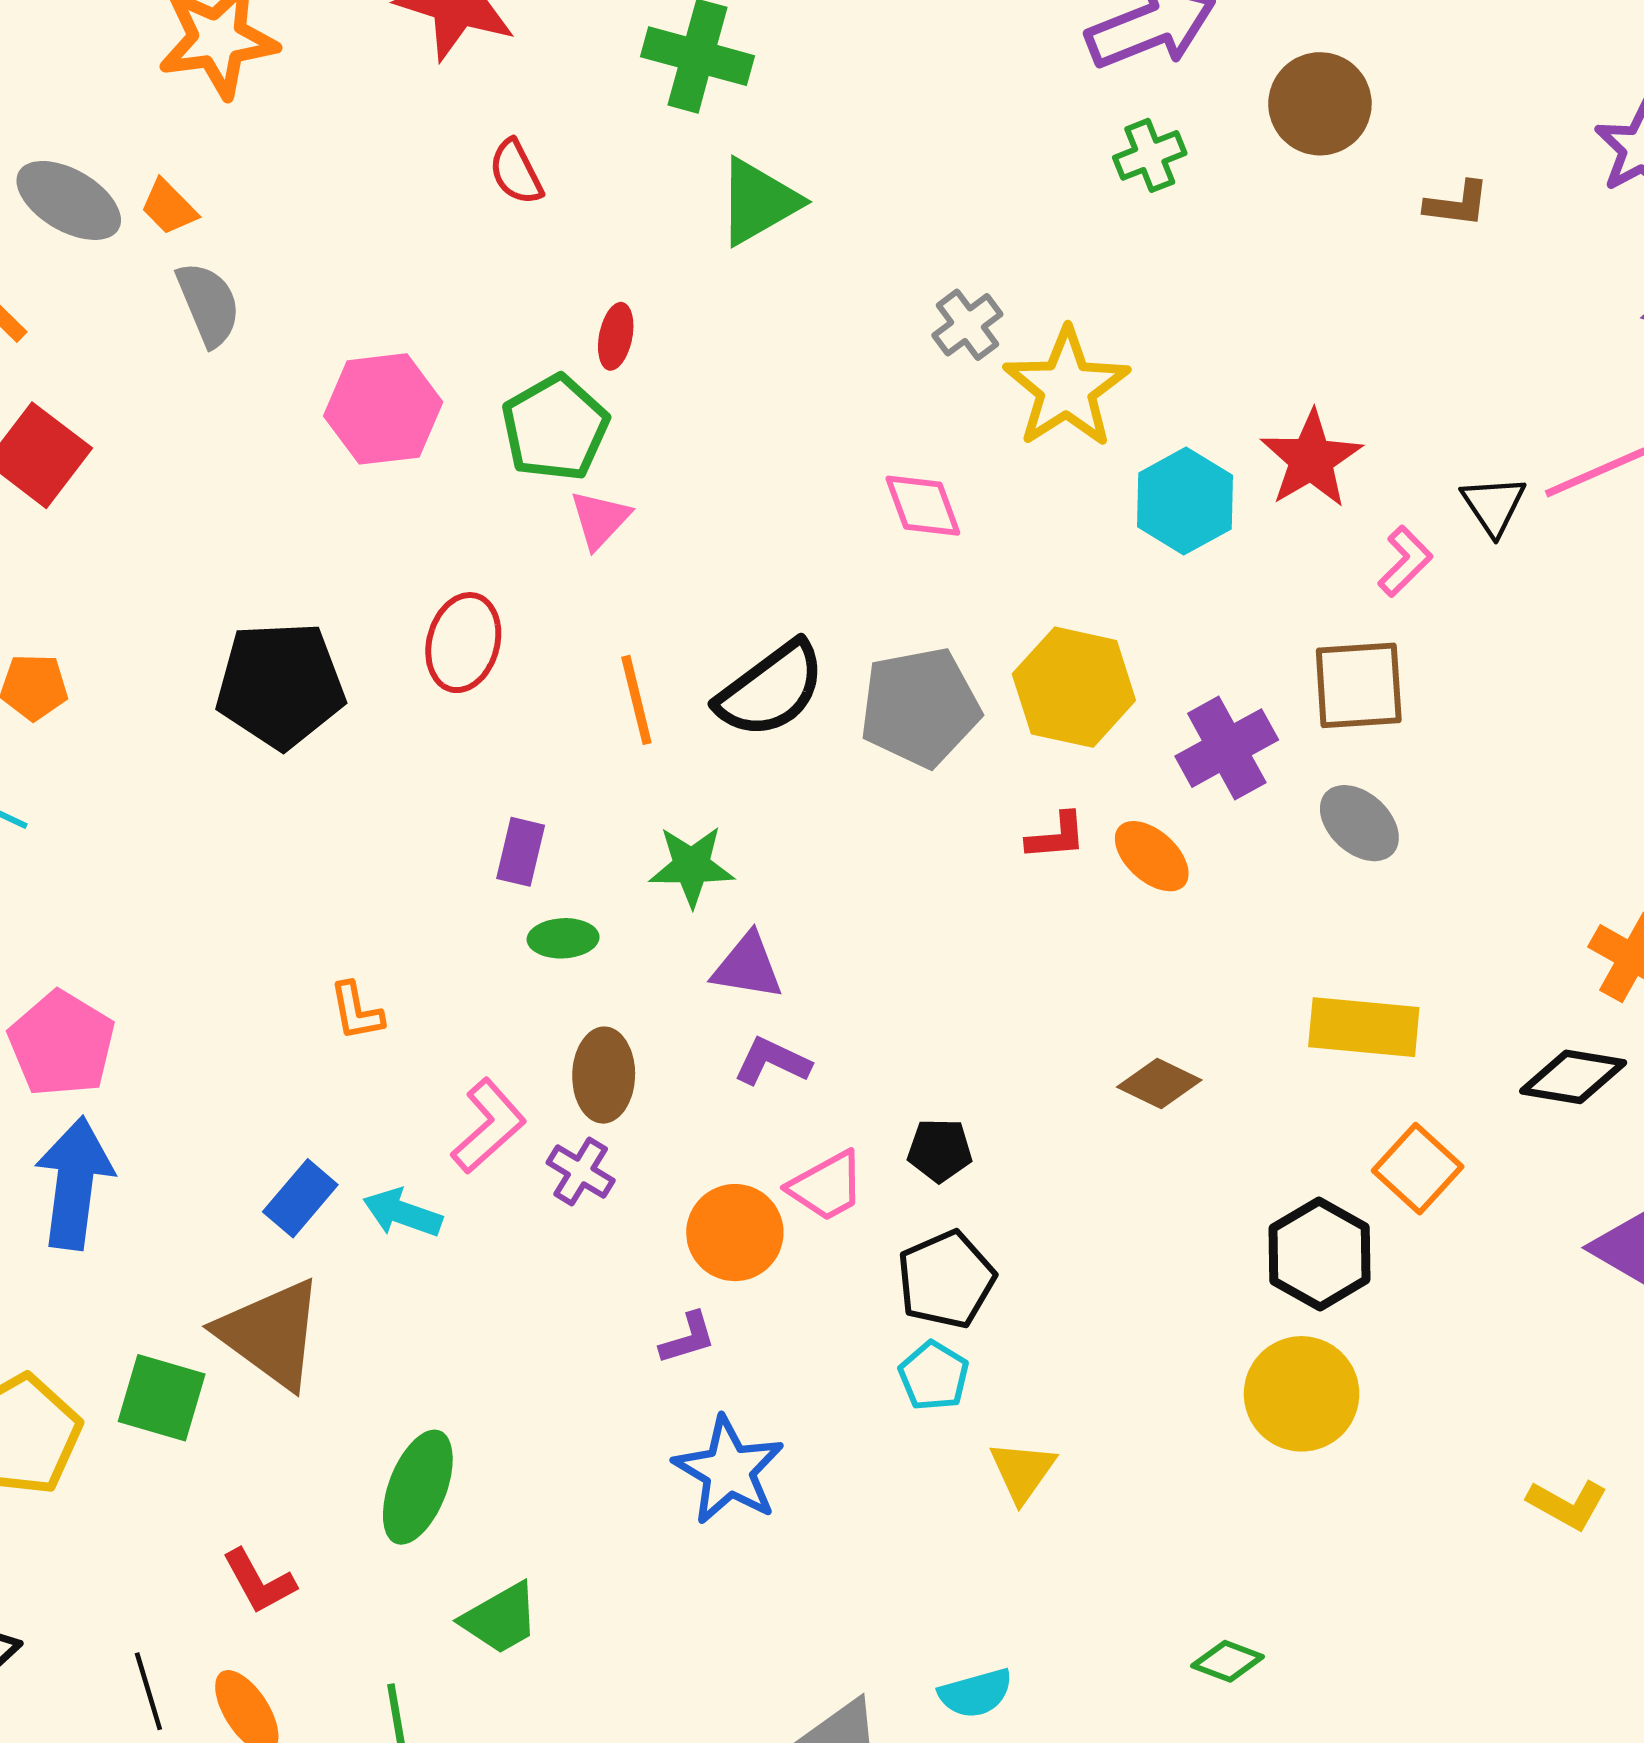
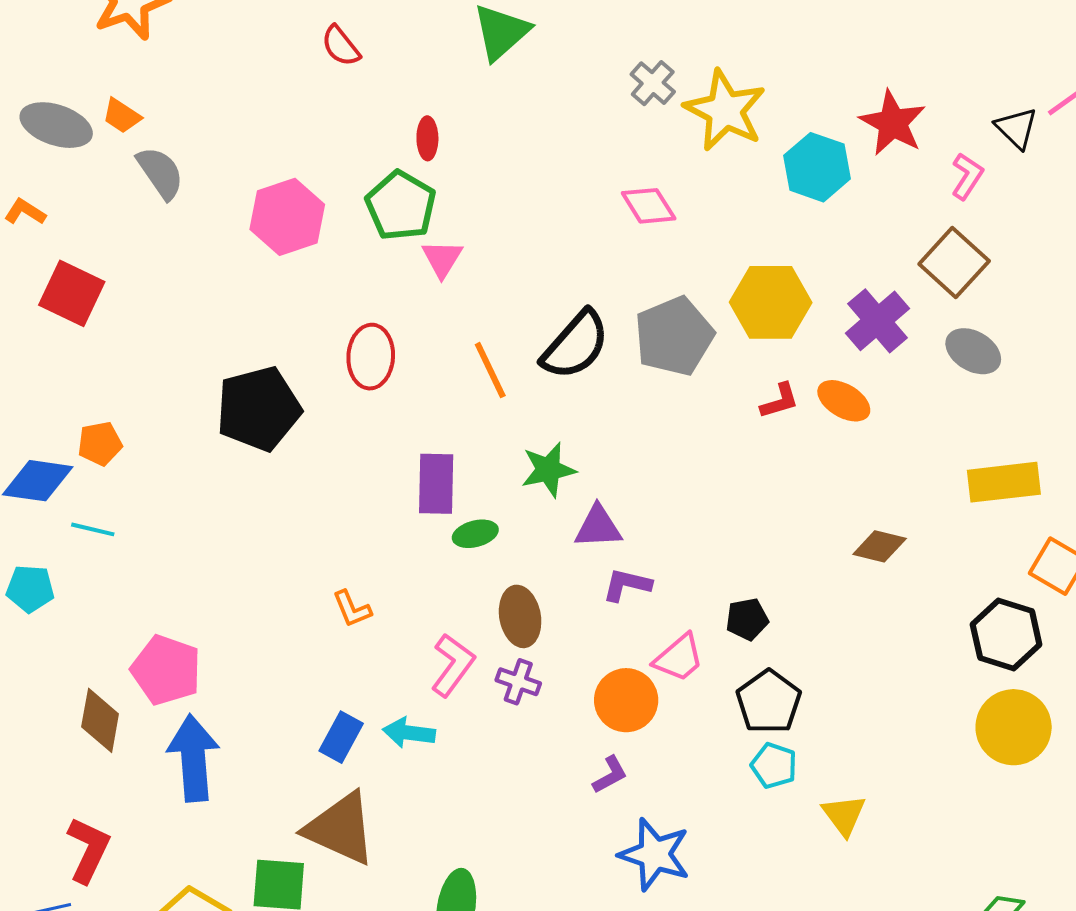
brown square: (1359, 685) -> (954, 262), turned -32
purple rectangle: (521, 852) -> (436, 484), size x1.4

